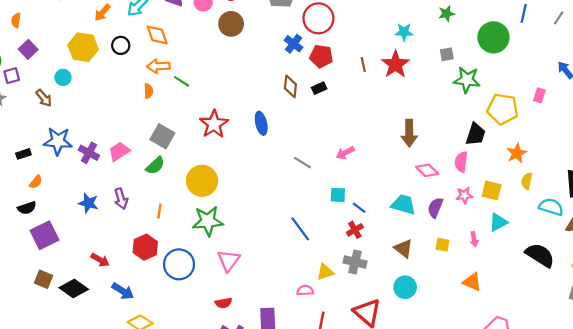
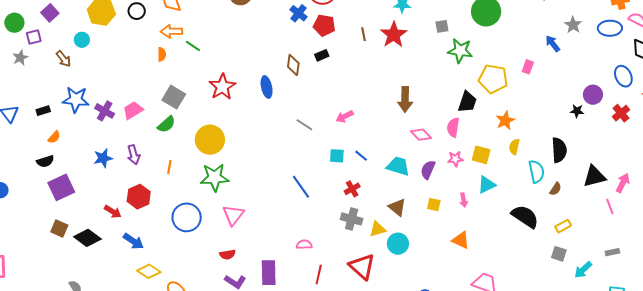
brown diamond: (290, 86) -> (293, 65), moved
blue star: (88, 203) -> (103, 158), turned -30
cyan semicircle: (551, 207) -> (536, 172), turned 60
blue line: (359, 208) -> (361, 156), moved
red hexagon: (145, 247) -> (139, 197), moved
yellow triangle: (325, 272) -> (378, 229), moved

